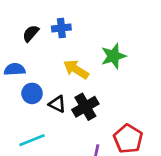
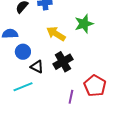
black triangle: (57, 104) -> (37, 67), moved

